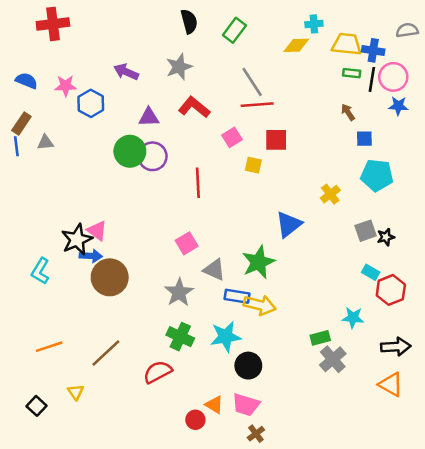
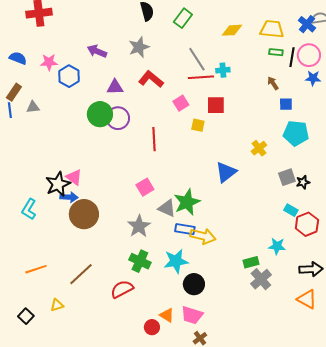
cyan cross: (314, 24) -> (223, 70), moved
blue cross: (373, 50) -> (307, 24), moved, turned 30
green star: (258, 262) -> (187, 202), moved
yellow triangle: (76, 392) -> (57, 305), turned 48

